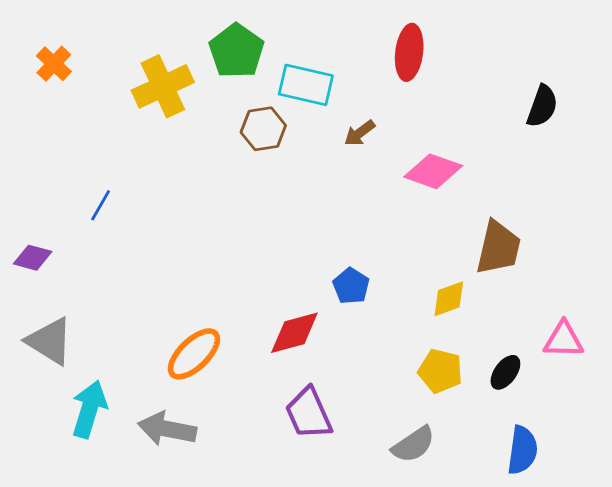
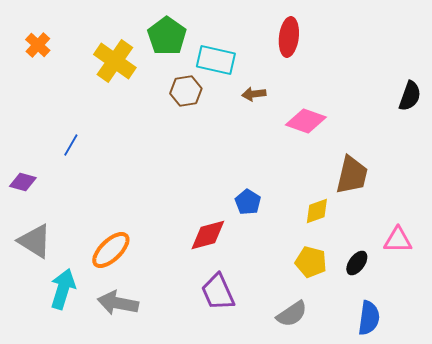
yellow cross: (163, 86) -> (115, 61), turned -30
black semicircle: (542, 106) -> (410, 96), moved
brown arrow: (360, 133) -> (254, 94), turned 30
orange ellipse: (194, 354) -> (111, 250), moved

